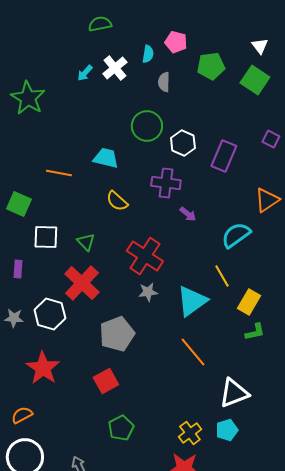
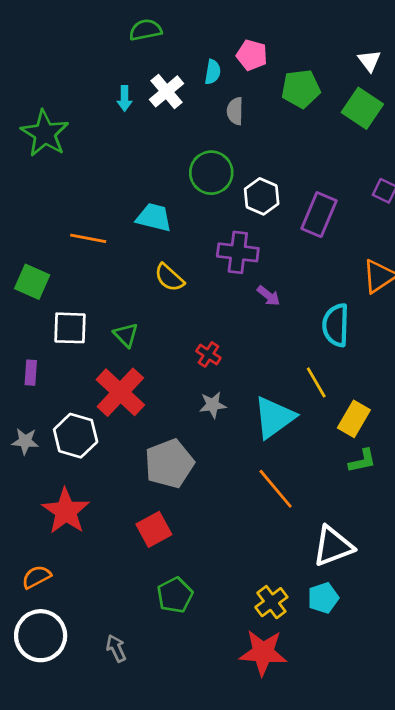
cyan arrow: (85, 73) -> (125, 98), turned -42
cyan semicircle: (236, 235) -> (336, 325), turned -52
red cross: (145, 256) -> (208, 354), size x0.5

